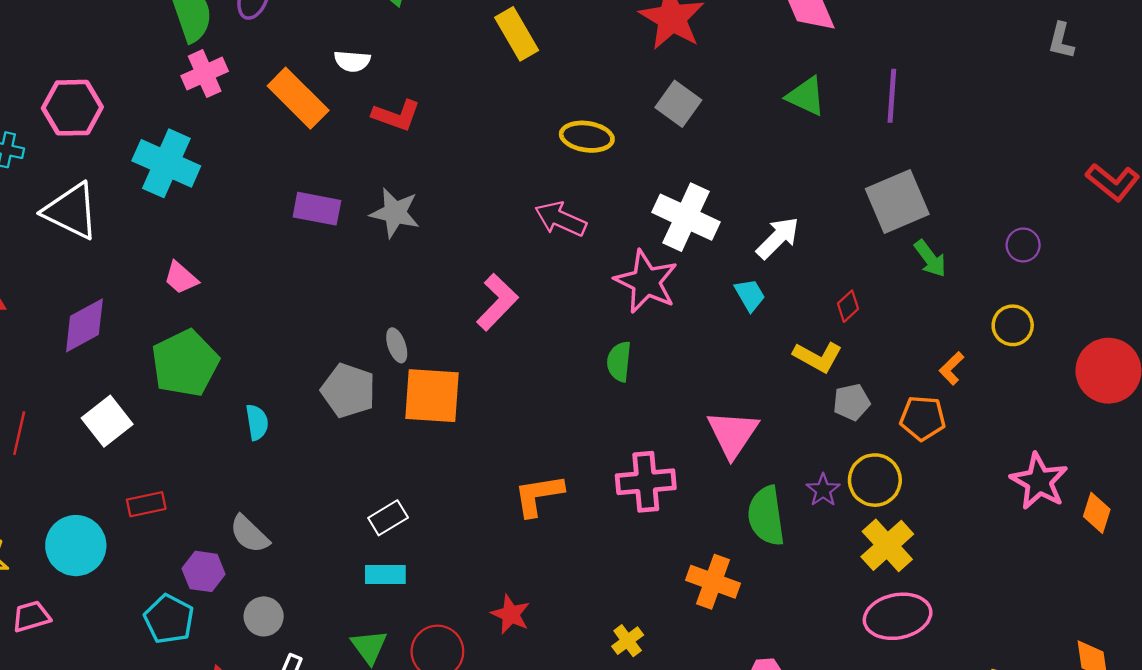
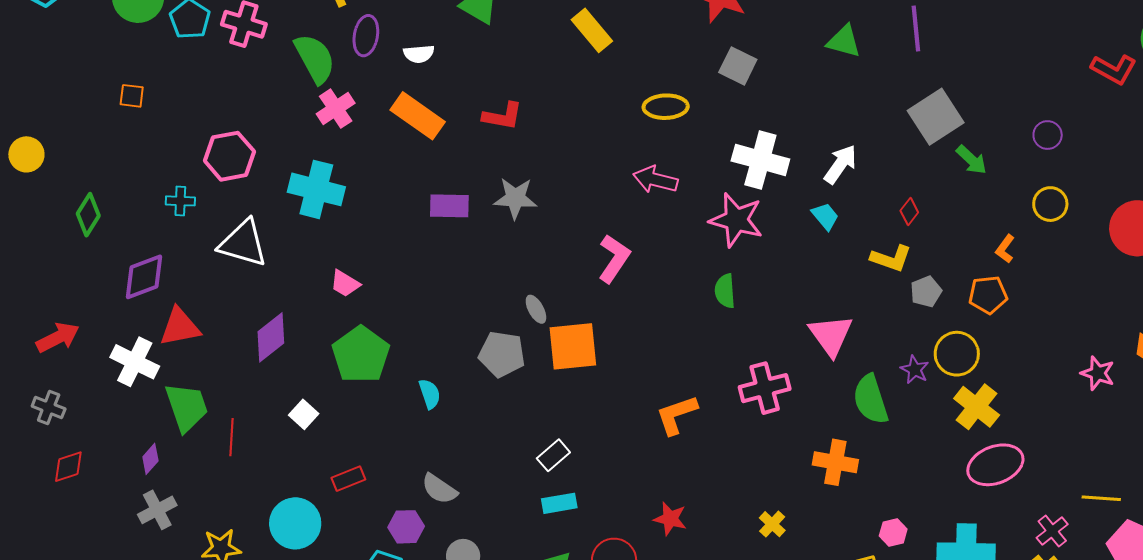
white semicircle: (352, 61) -> (419, 54), moved
white square: (107, 421) -> (304, 414), size x0.7
pink star: (1039, 481) -> (1098, 373), moved, size x0.7

